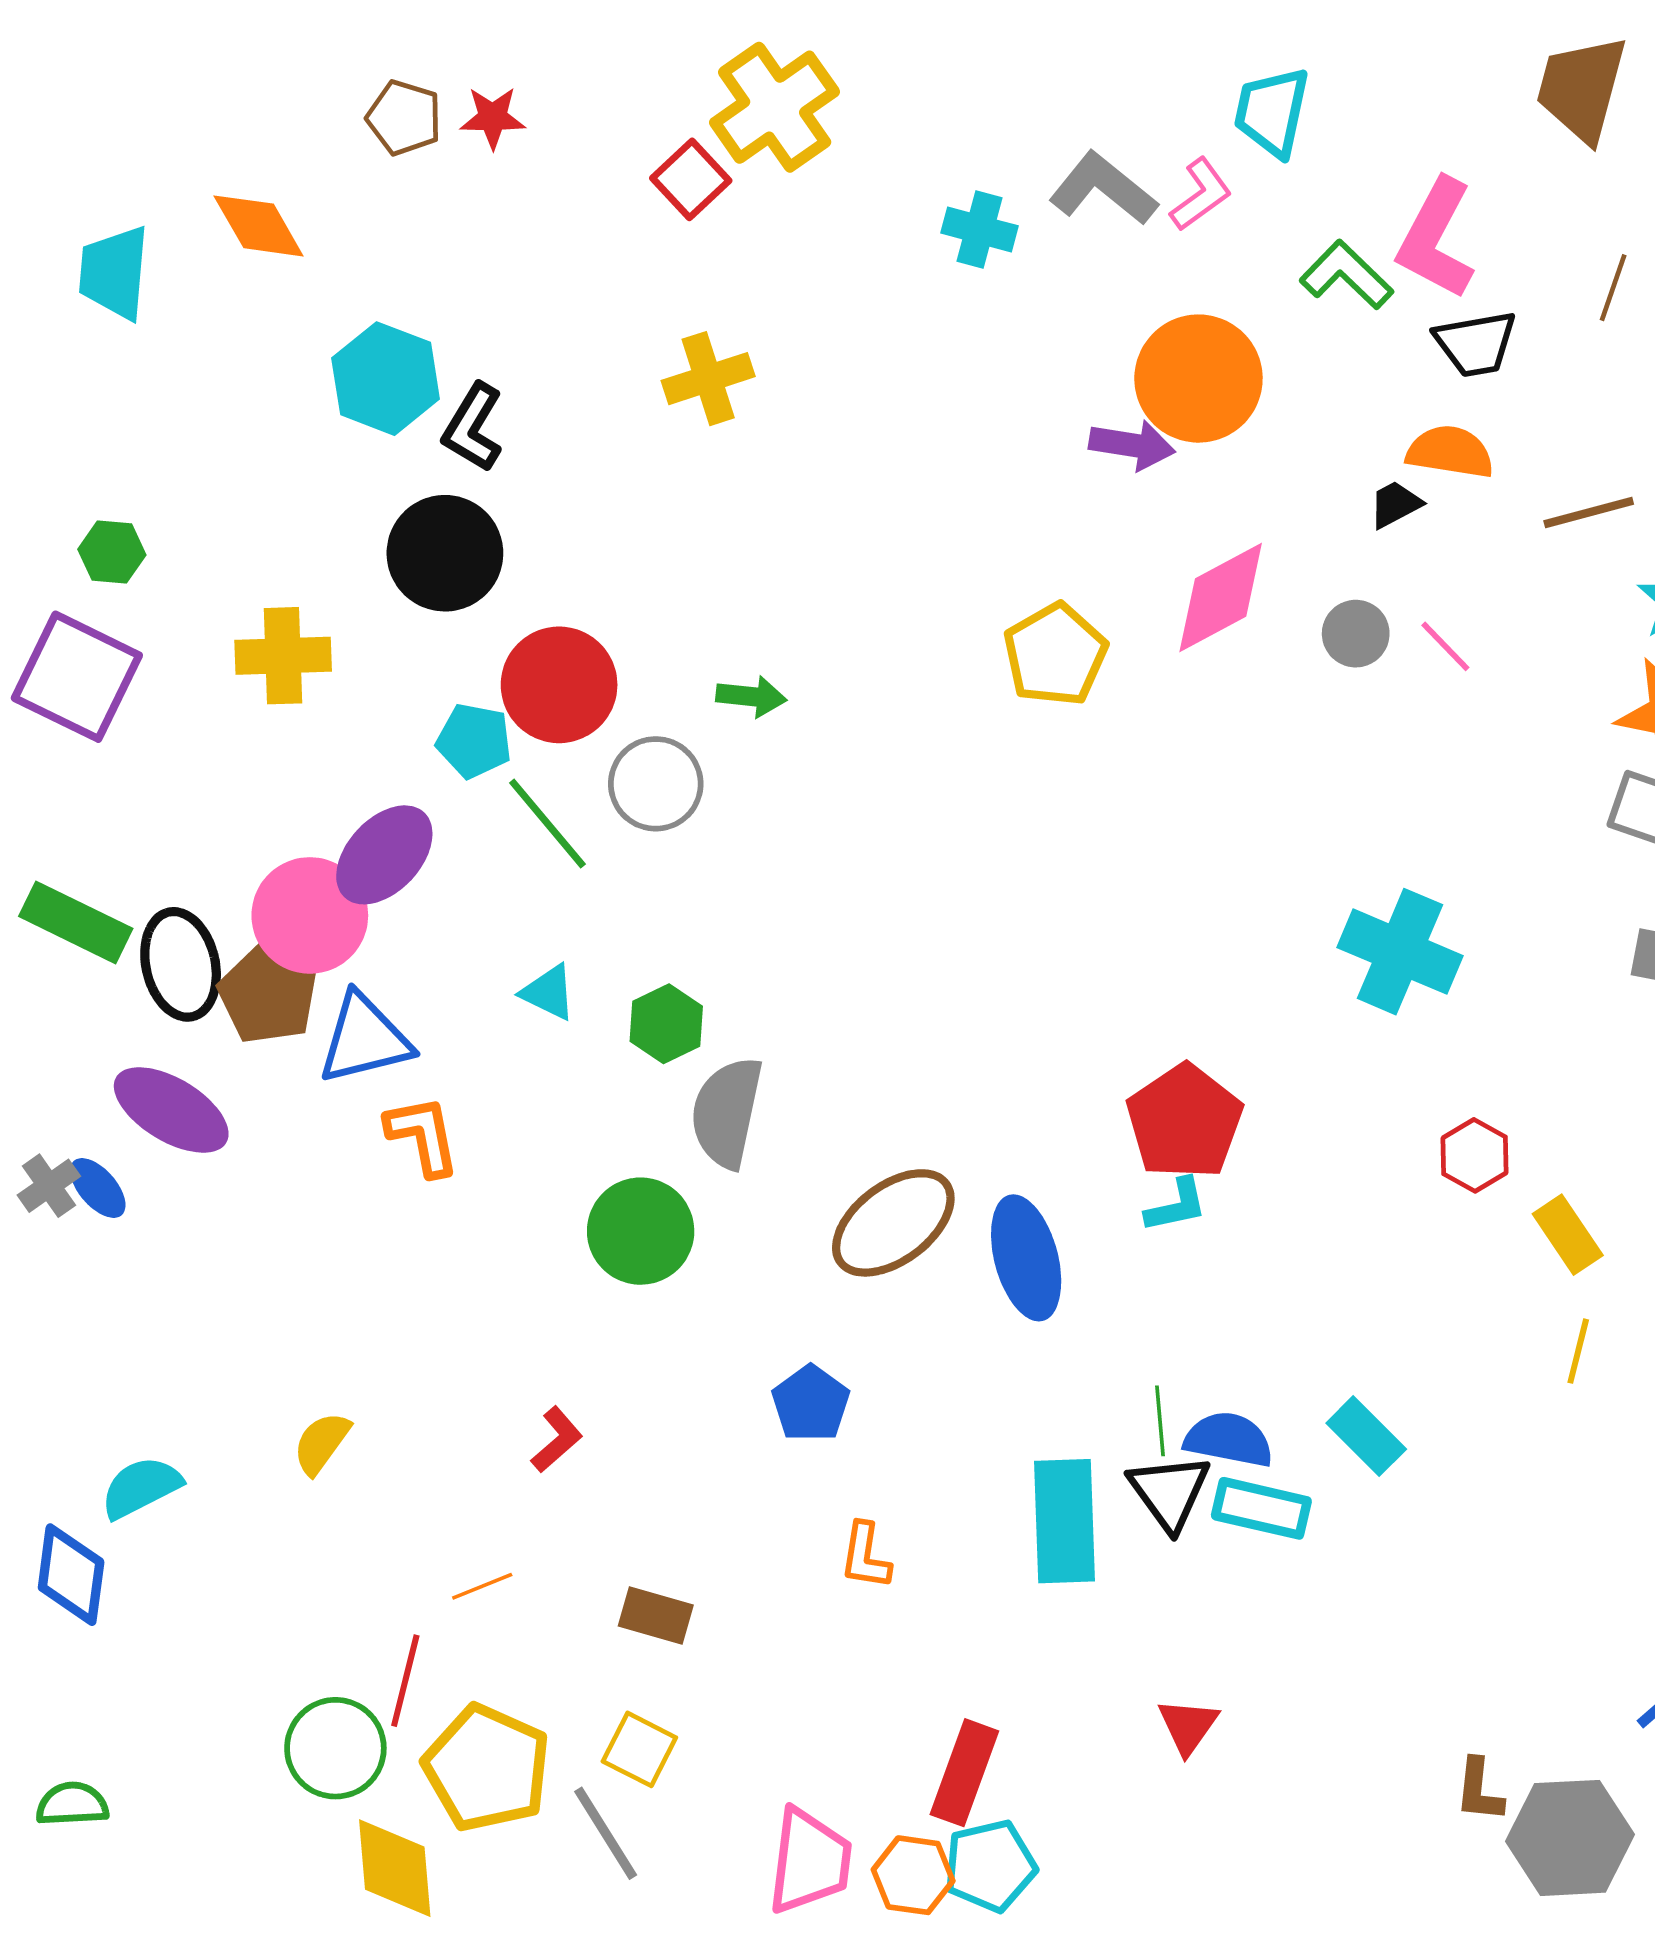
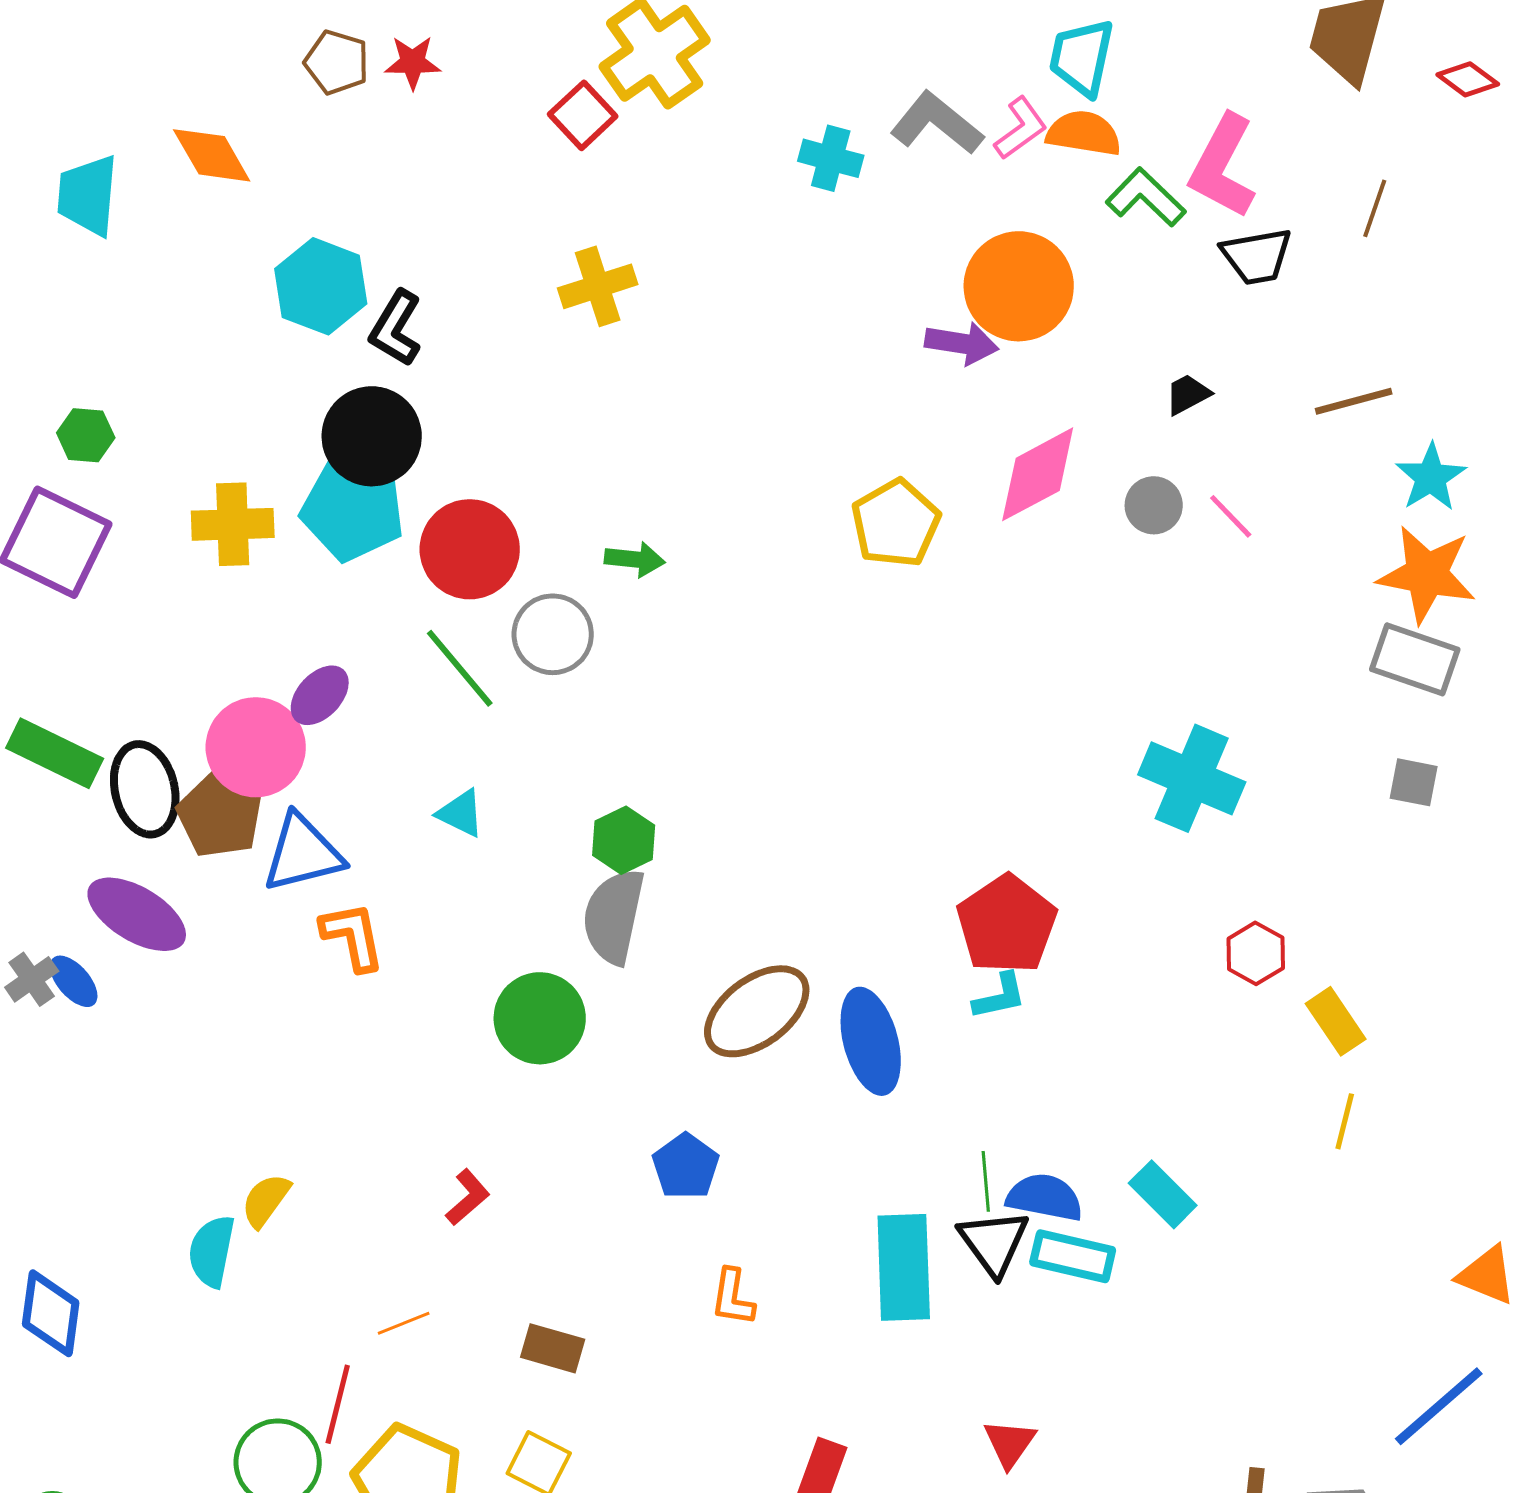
orange semicircle: (1450, 452) -> (1084, 133), moved
cyan pentagon: (474, 741) -> (353, 509), moved, size x1.6
purple ellipse: (384, 855) -> (320, 695), size x0.7
green hexagon: (666, 1024) -> (624, 840), moved
cyan semicircle: (141, 1487) -> (212, 1251), moved, turned -52

